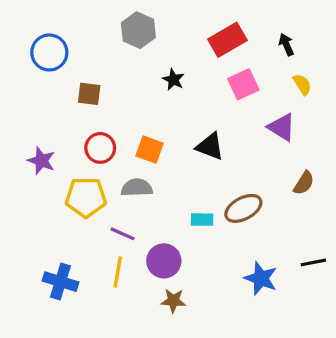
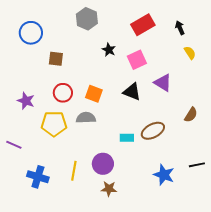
pink square: (243, 84) -> (137, 60), moved
purple triangle: (282, 127) -> (163, 83), moved
purple line: (122, 234) -> (14, 145), moved

